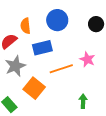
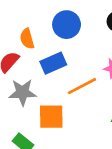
gray star: (15, 66) -> (22, 92), turned 30
orange square: (34, 88) -> (51, 117), turned -30

